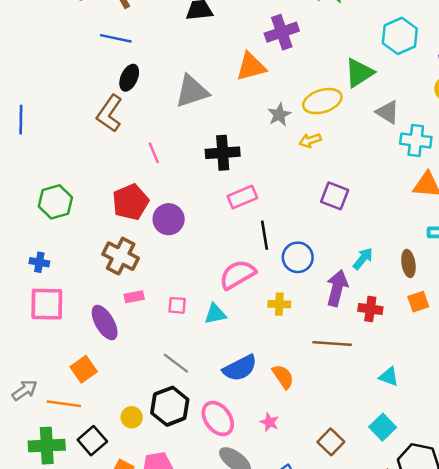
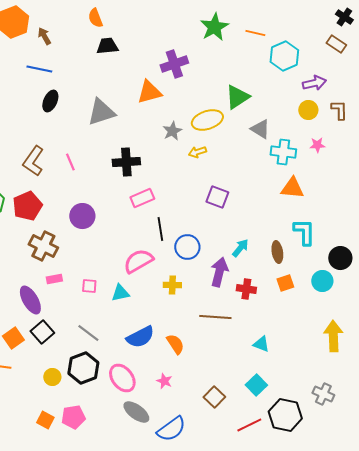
cyan hexagon: (400, 36) -> (284, 56), moved
brown L-shape: (109, 113) -> (33, 161), moved
red pentagon: (130, 202) -> (27, 206), moved
black square: (92, 441) -> (42, 332), moved

